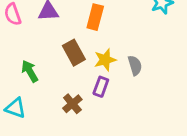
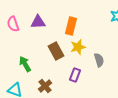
yellow star: (105, 60) -> (78, 47), moved
brown cross: (72, 104) -> (45, 86), moved

